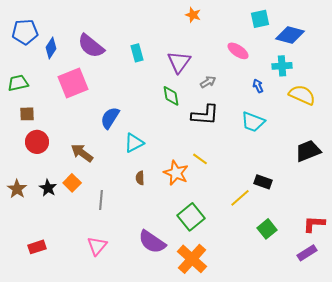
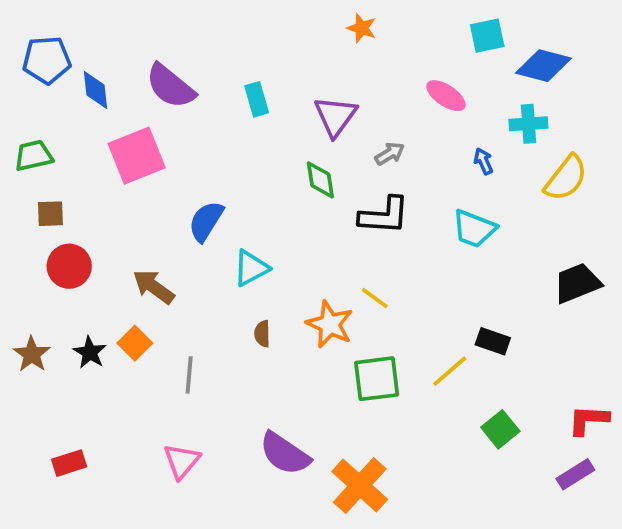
blue diamond: (51, 48) -> (95, 90), turned -40
yellow semicircle: (302, 95) -> (566, 178), turned 104
green square: (191, 217) -> (377, 379), moved, turned 32

